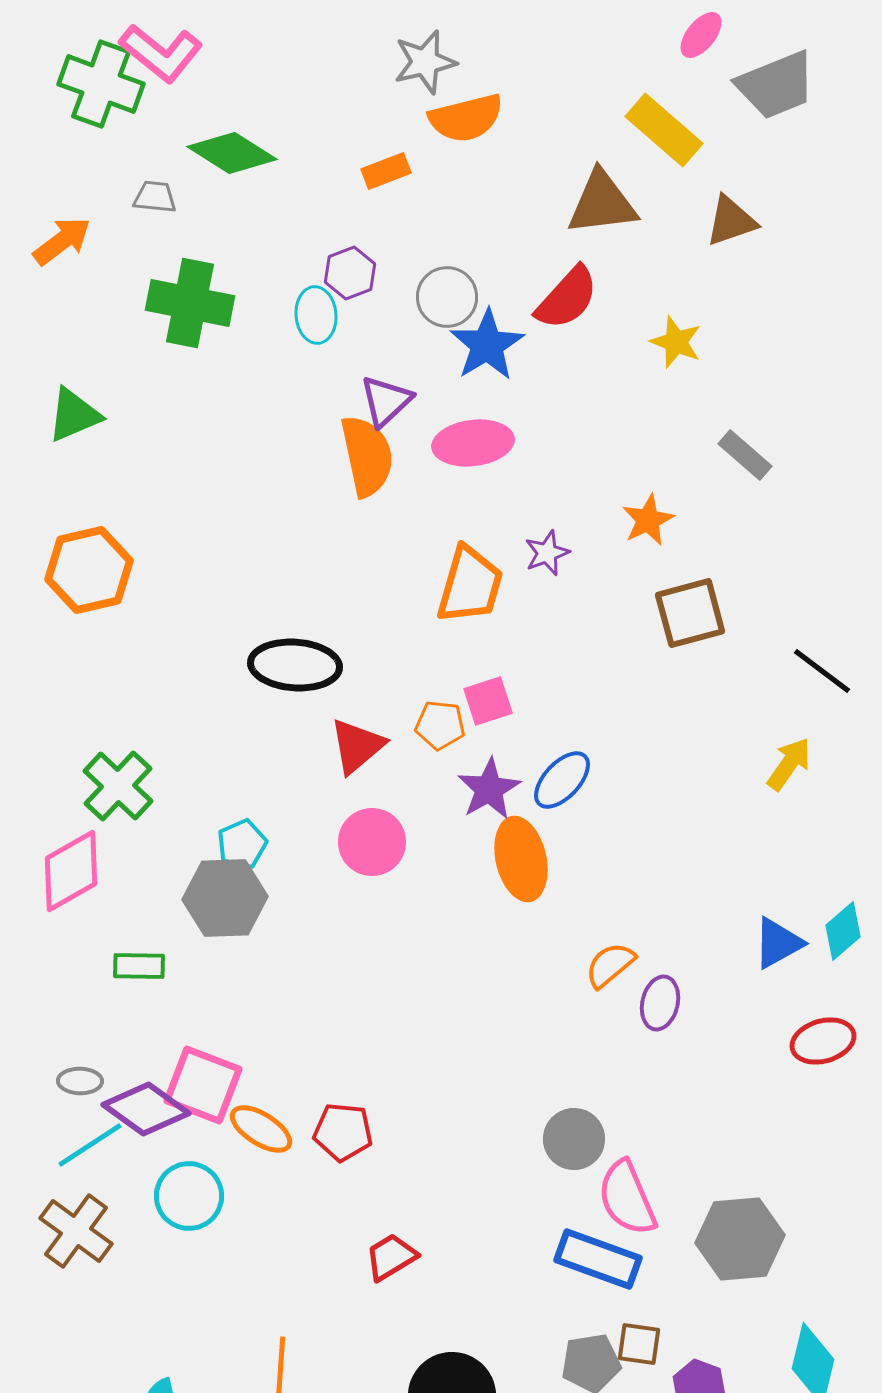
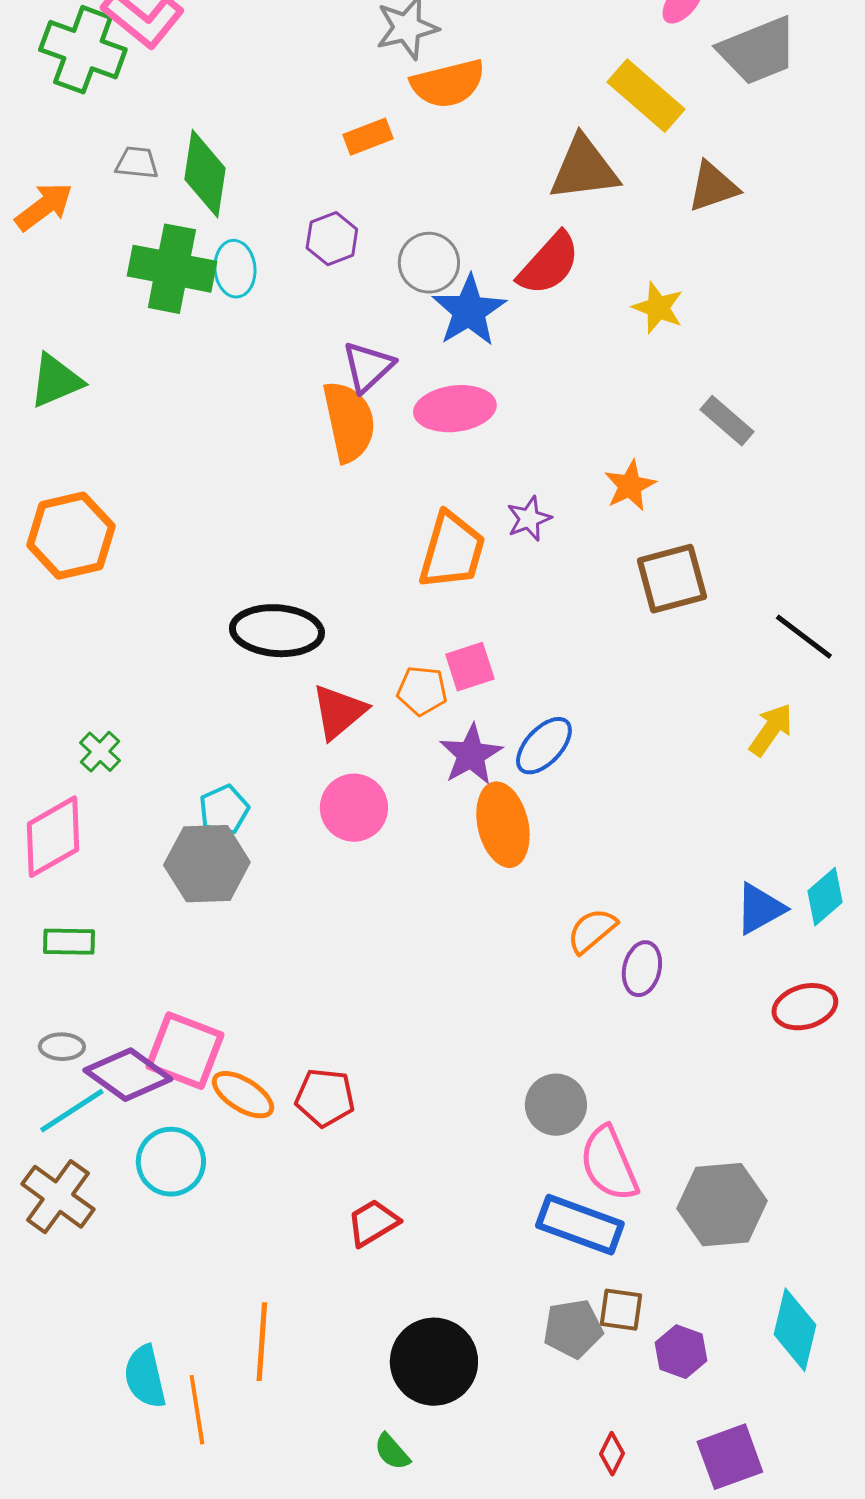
green diamond: (232, 153) -> (205, 174), moved, turned 66
cyan ellipse: (316, 315) -> (235, 269), moved
green cross: (118, 786) -> (100, 752), size x0.6
green rectangle: (139, 966) -> (69, 942), moved

